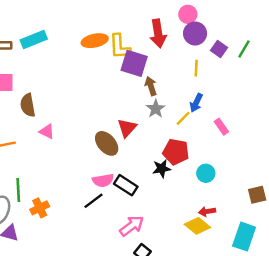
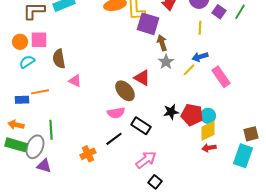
blue arrow: (196, 103) -> (200, 57), turned 49
pink rectangle: (221, 127) -> (221, 77), size x1.5
red triangle: (127, 128) -> (142, 78), turned -42
red pentagon: (176, 152) -> (192, 115), moved
pink semicircle: (103, 180) -> (116, 113), moved
orange cross: (40, 208) -> (88, 154), moved
yellow diamond: (197, 226) -> (208, 131), moved, turned -65
cyan rectangle: (244, 237) -> (243, 156), moved

